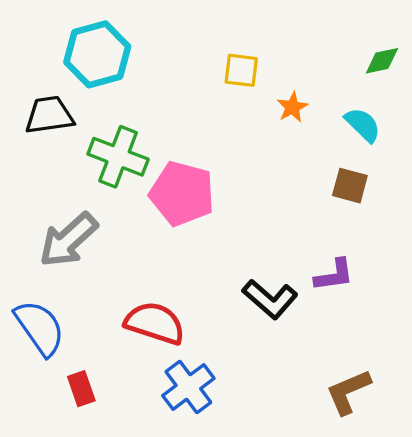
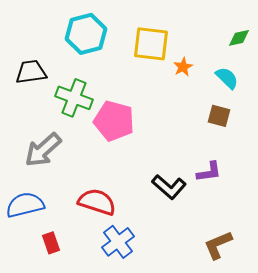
cyan hexagon: (97, 54) -> (86, 34), moved
yellow square: (241, 70) -> (151, 44), size x1.6
blue semicircle: (40, 328) -> (25, 205), turned -69

